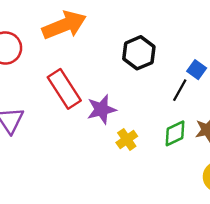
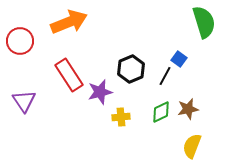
black hexagon: (139, 53) -> (131, 69), moved
yellow cross: (127, 139) -> (121, 117), turned 30

